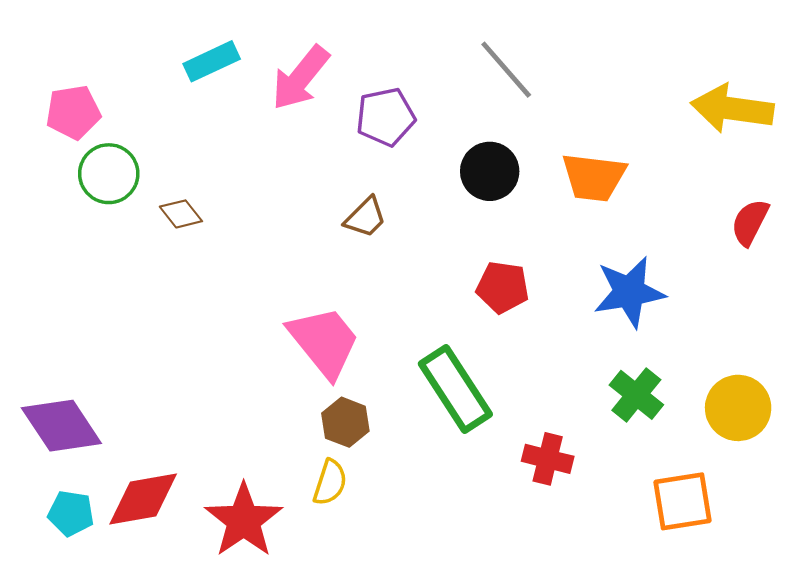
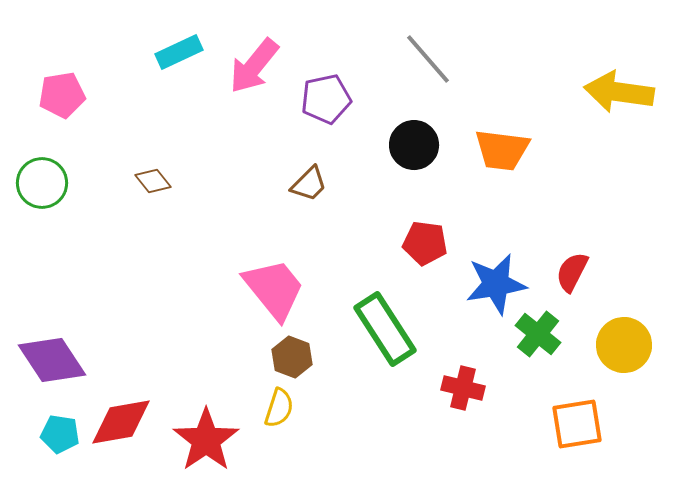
green circle: (109, 174) -> (42, 183), moved
red semicircle: (750, 222) -> (572, 272), moved
blue star: (629, 292) -> (496, 284), moved

